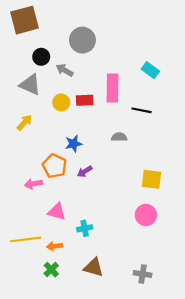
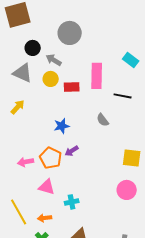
yellow circle: (61, 102) -> (51, 79), moved
gray semicircle: (119, 137) -> (103, 120), turned -128
orange pentagon: (55, 166) -> (51, 158), moved
yellow line: (26, 239) -> (19, 212), turned 68

